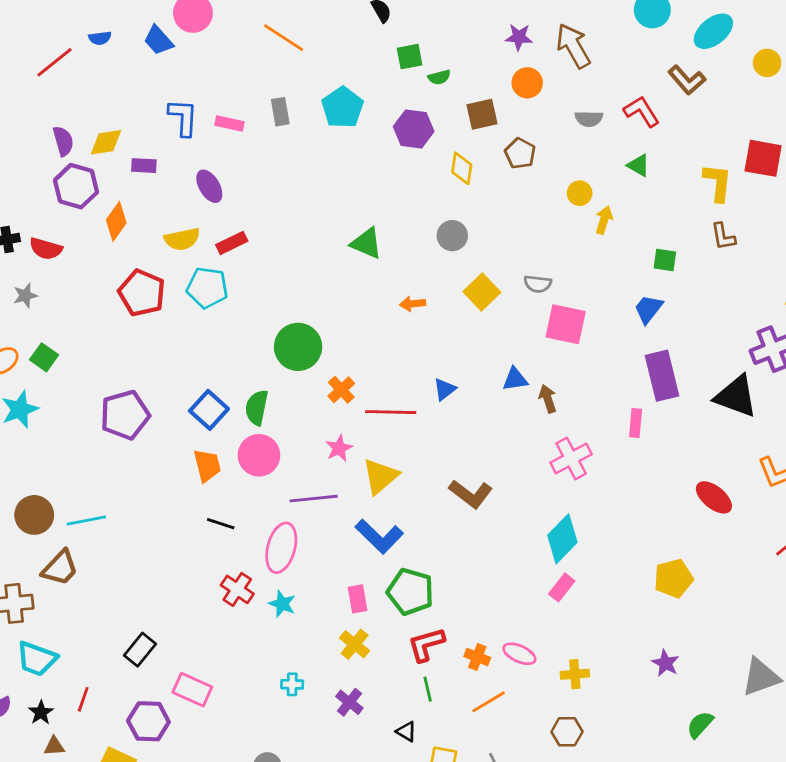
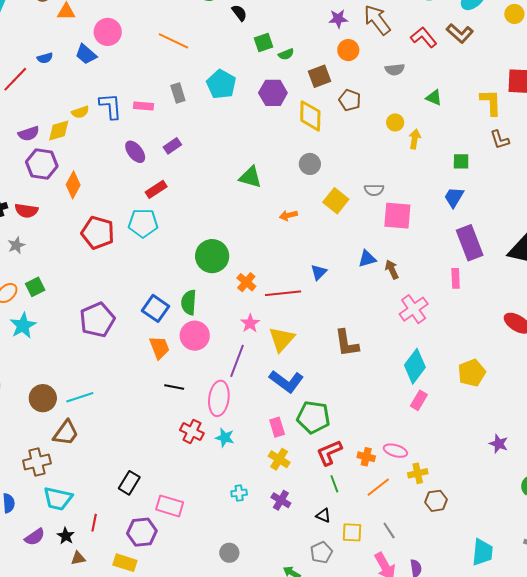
red L-shape: (642, 111) -> (424, 37), moved
purple semicircle: (63, 141) -> (29, 134), turned 95
purple rectangle: (144, 166) -> (172, 146), moved, turned -30
yellow diamond: (462, 168) -> (310, 116), size x1.4
yellow semicircle: (182, 239) -> (80, 112), moved, size x0.7
green square: (44, 357) -> (35, 287), turned 36
brown L-shape: (471, 494) -> (347, 343), turned 52
purple line: (314, 499) -> (237, 361), turned -56
yellow pentagon: (674, 578) -> (472, 373), moved
yellow cross: (575, 674) -> (418, 473), moved

